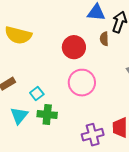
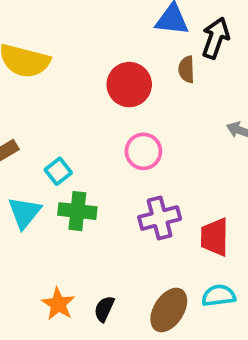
pink circle: (82, 83) -> (143, 151), size x0.7
purple cross: (93, 135) -> (160, 218), moved

